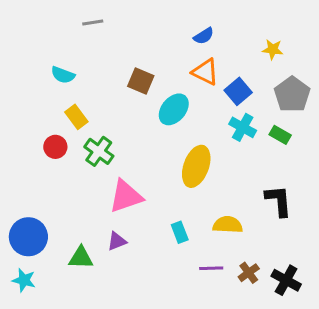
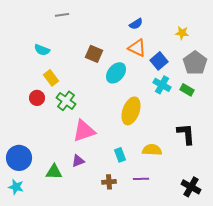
brown cross: (249, 273) -> (109, 182), moved, turned 32

